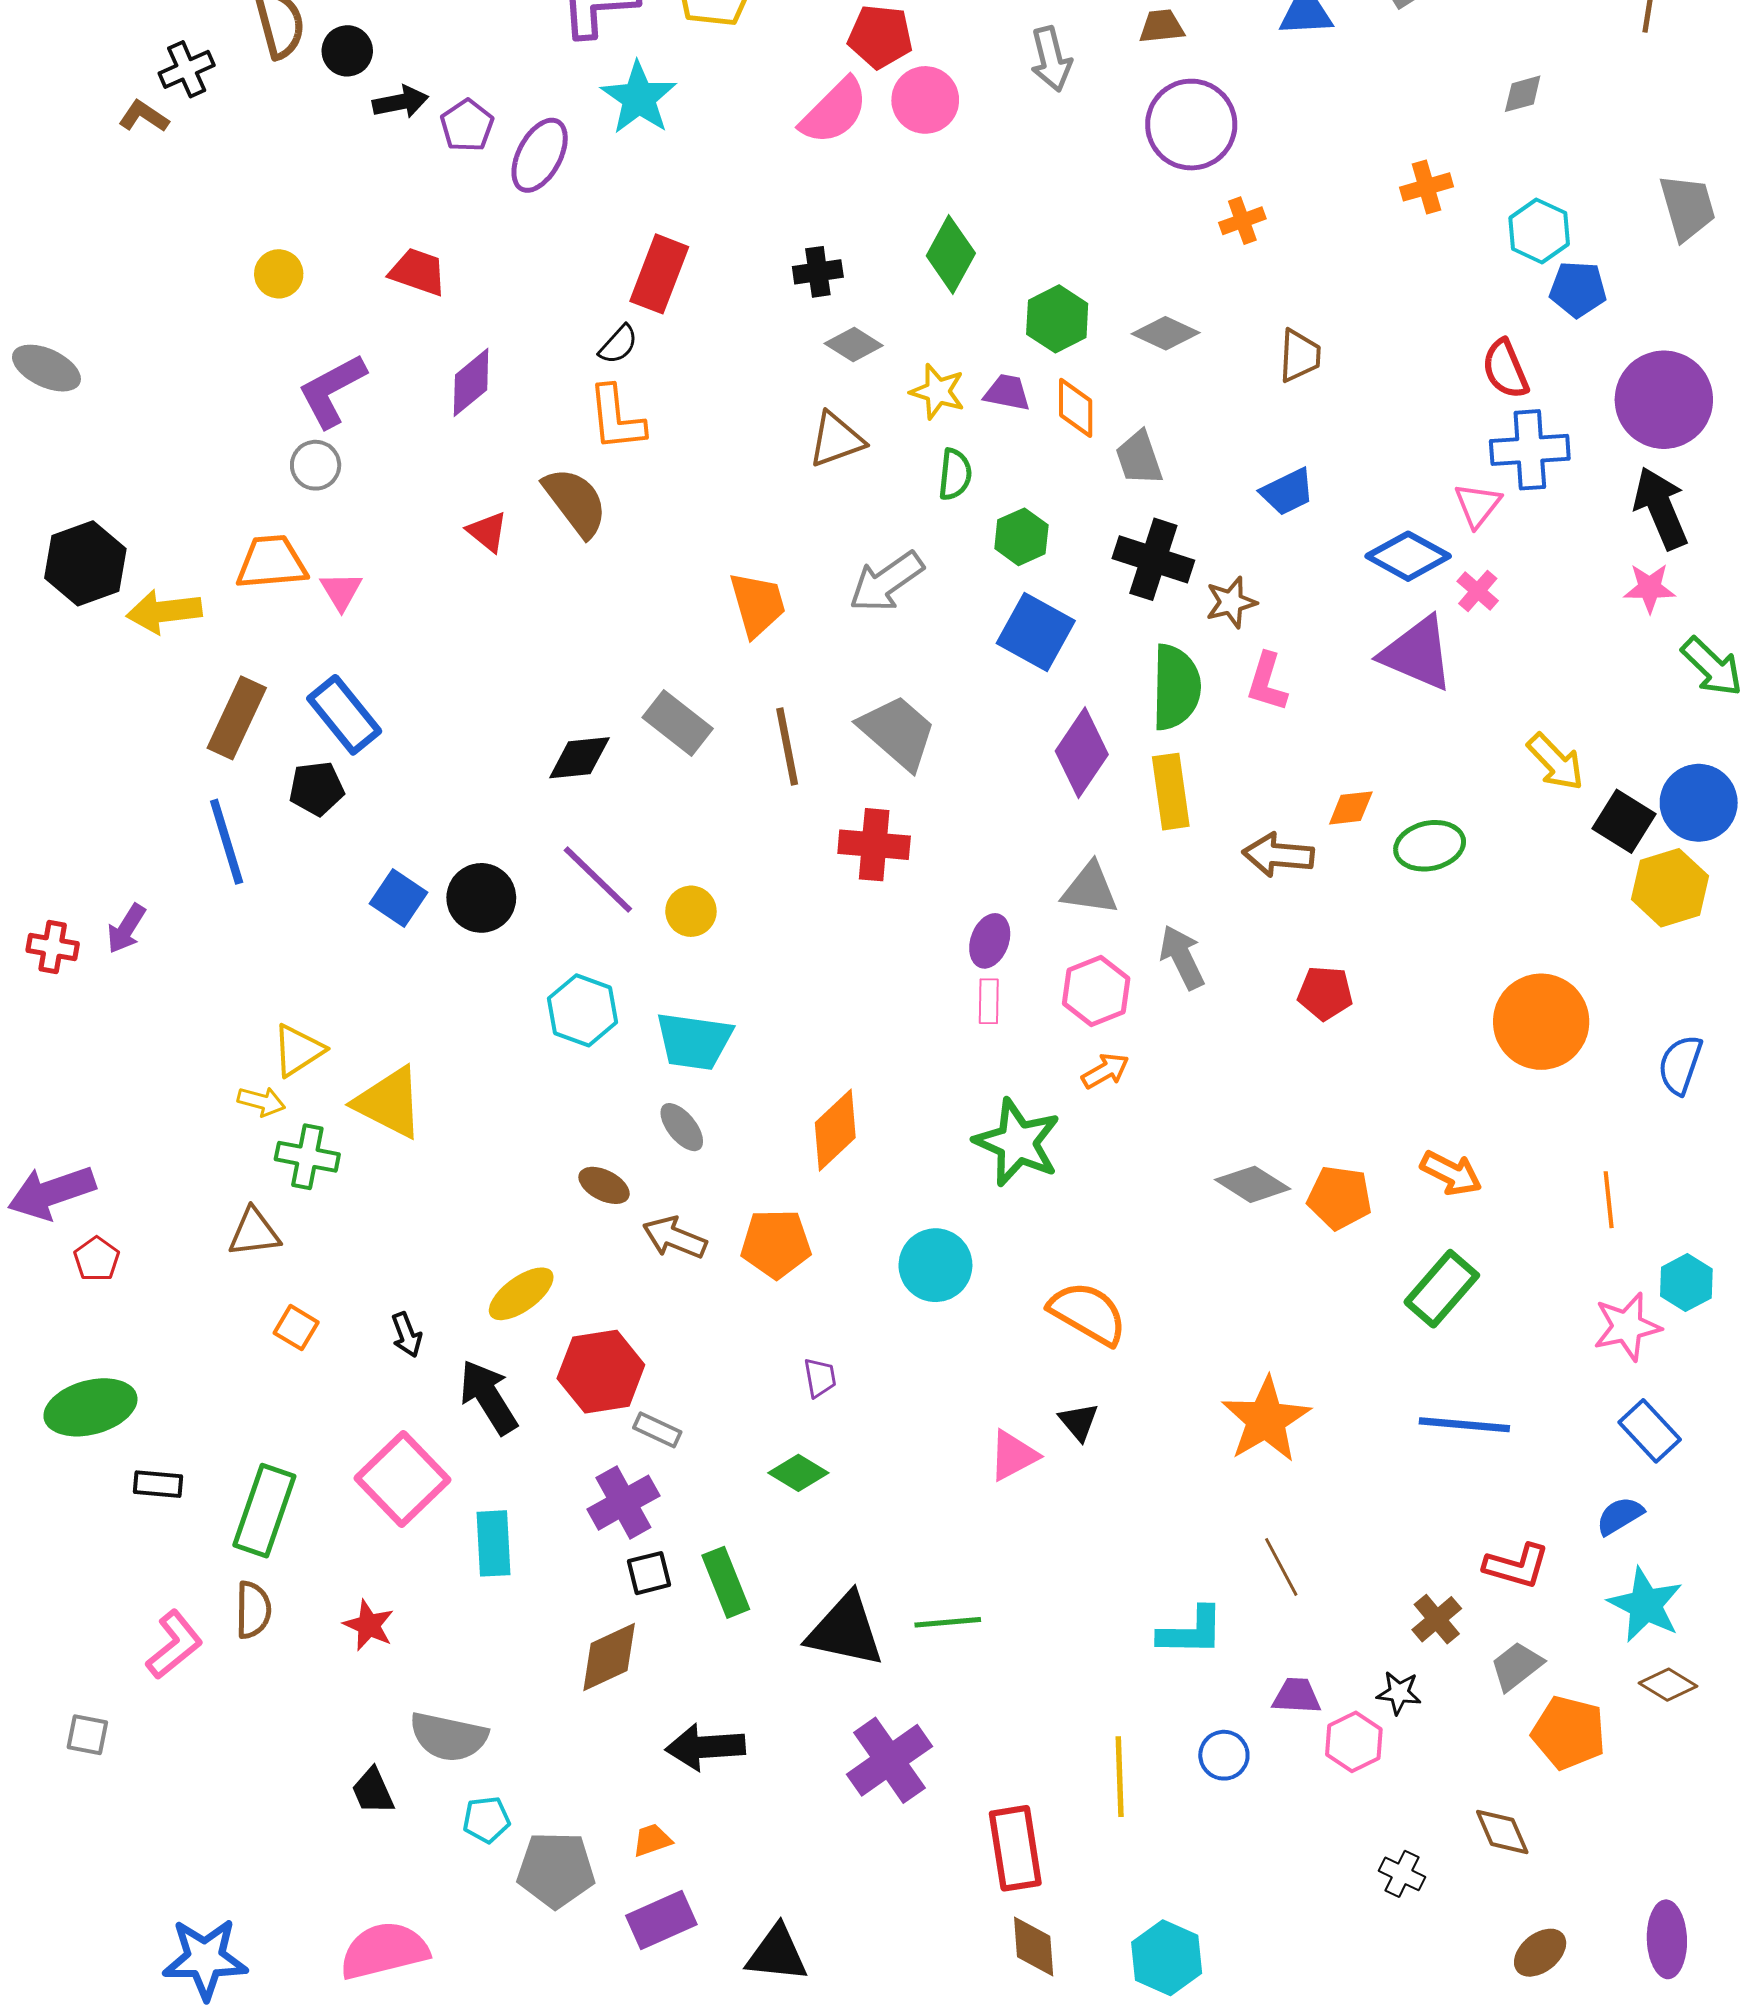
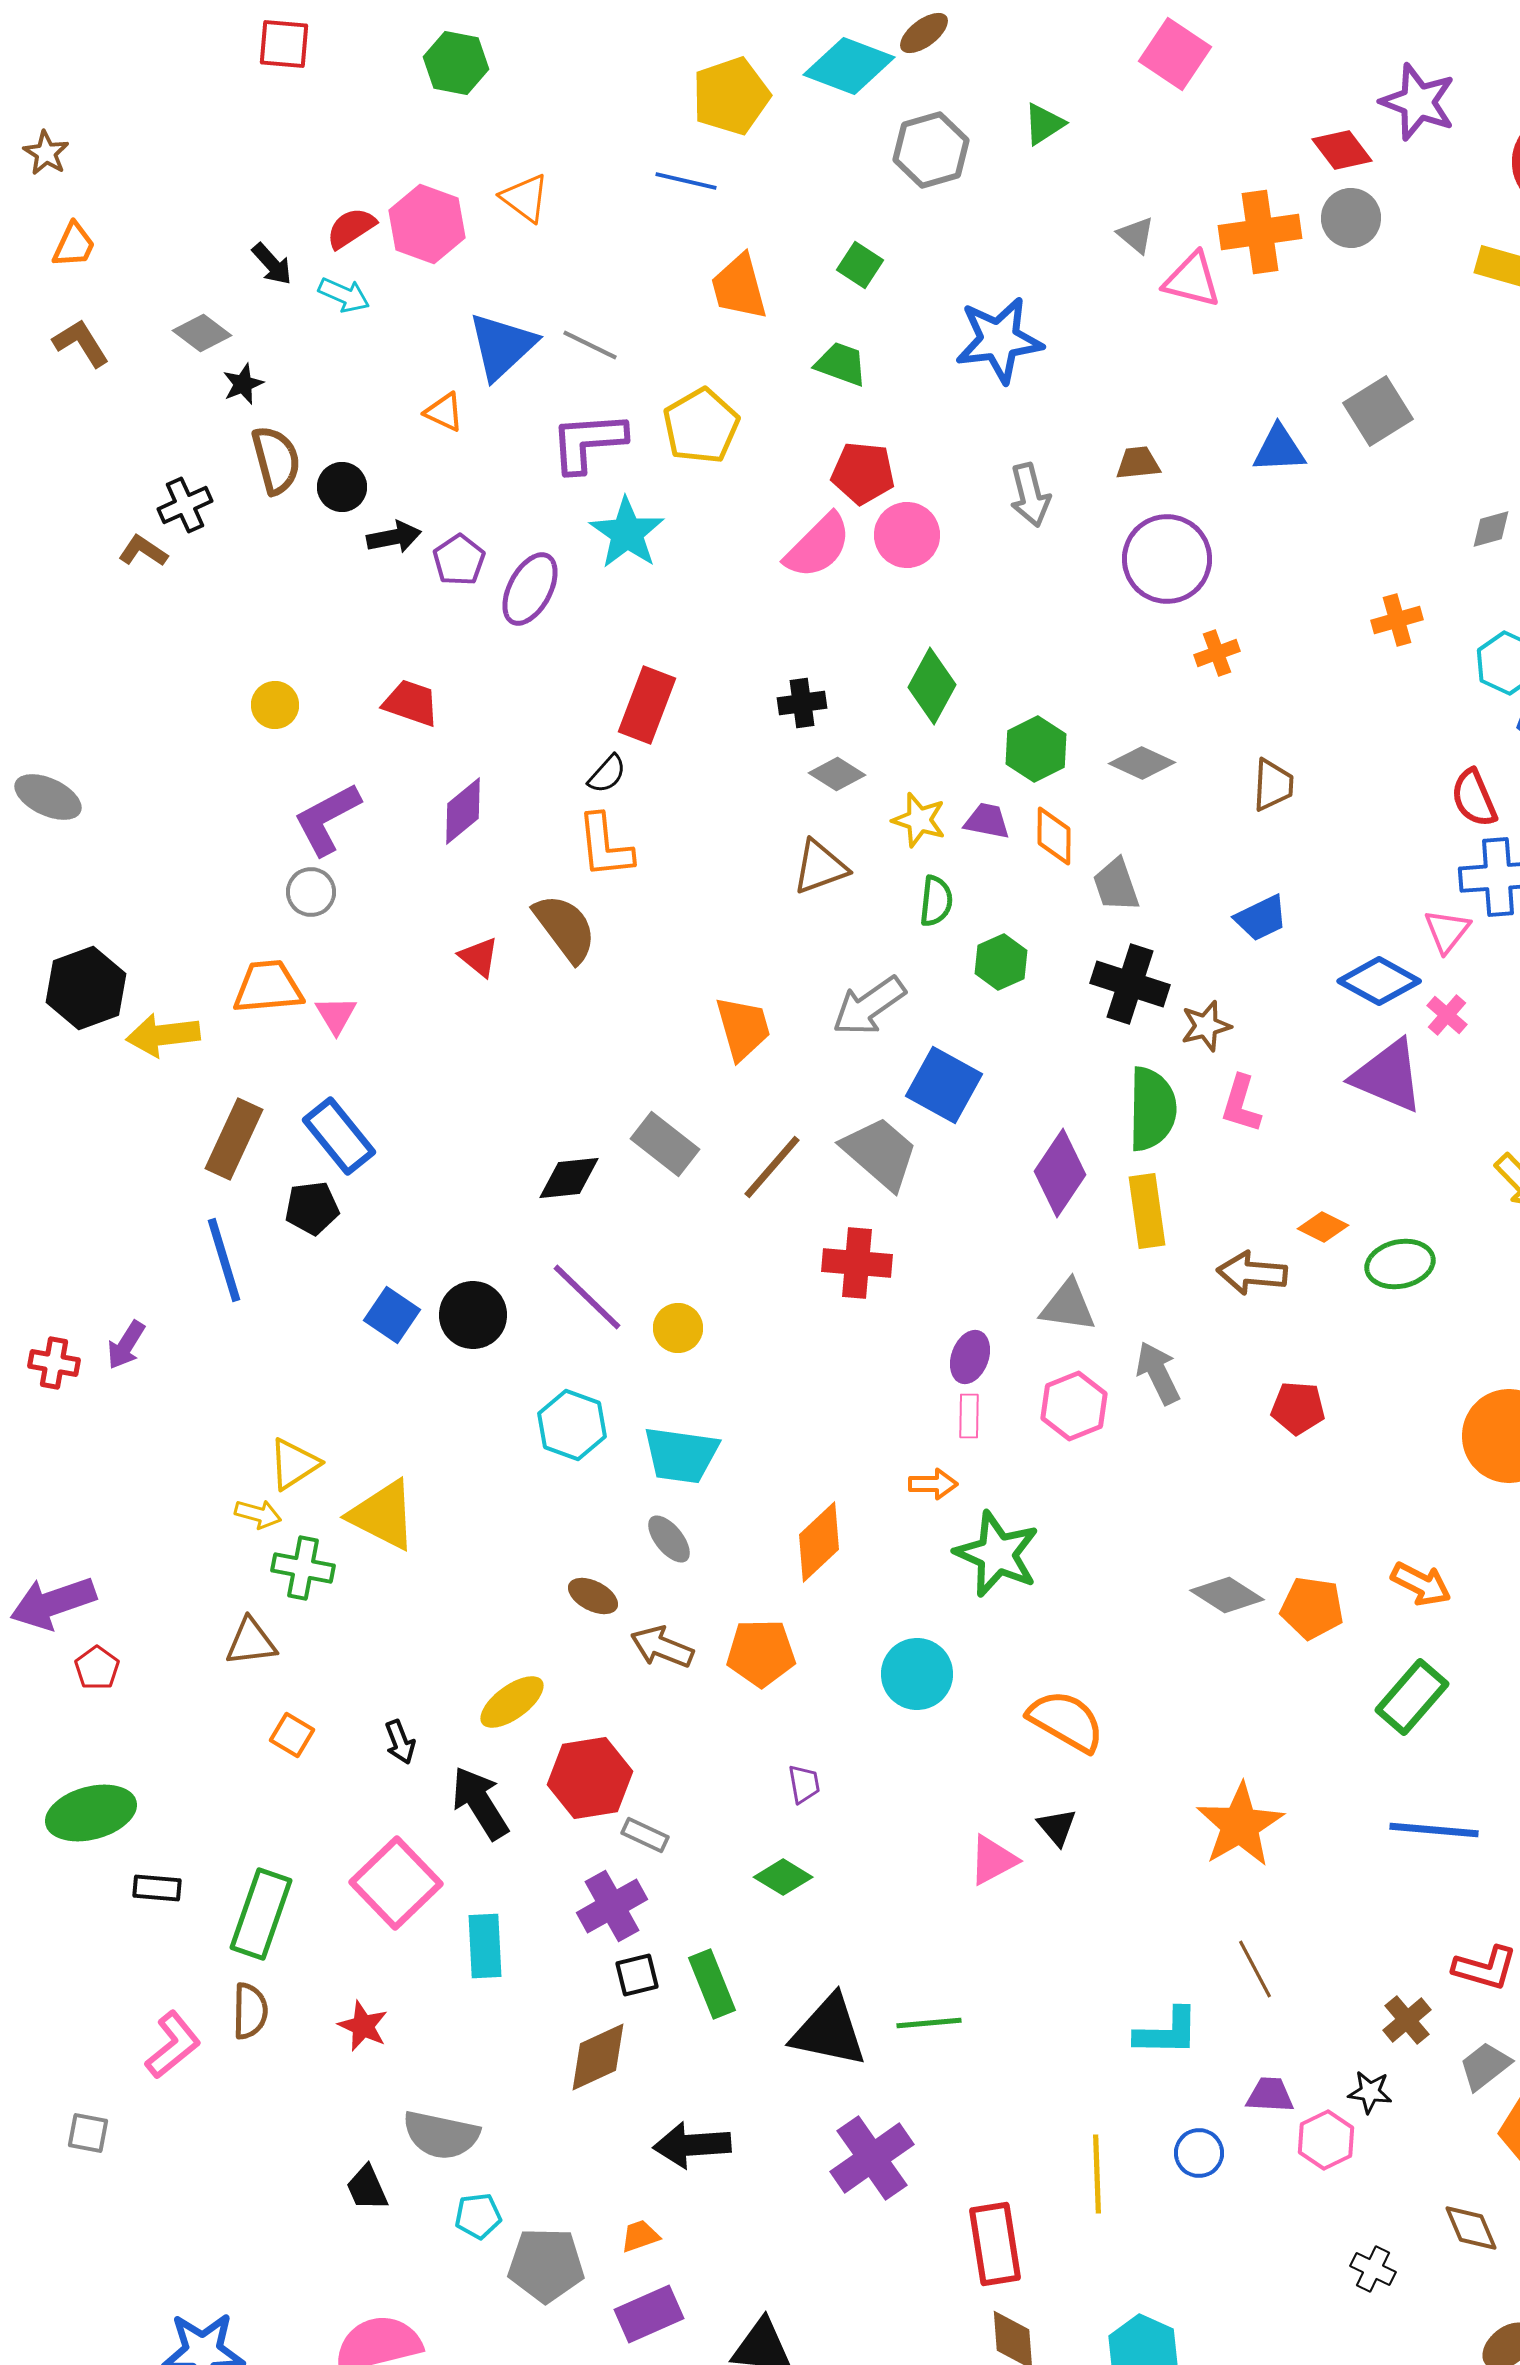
blue square: (1036, 632) -> (944, 1085), moved
brown line: (787, 747) -> (772, 1167), turned 52
orange diamond: (1351, 808) -> (1323, 1227), turned 33
orange arrow: (1105, 1071) -> (933, 1484), moved, turned 30

